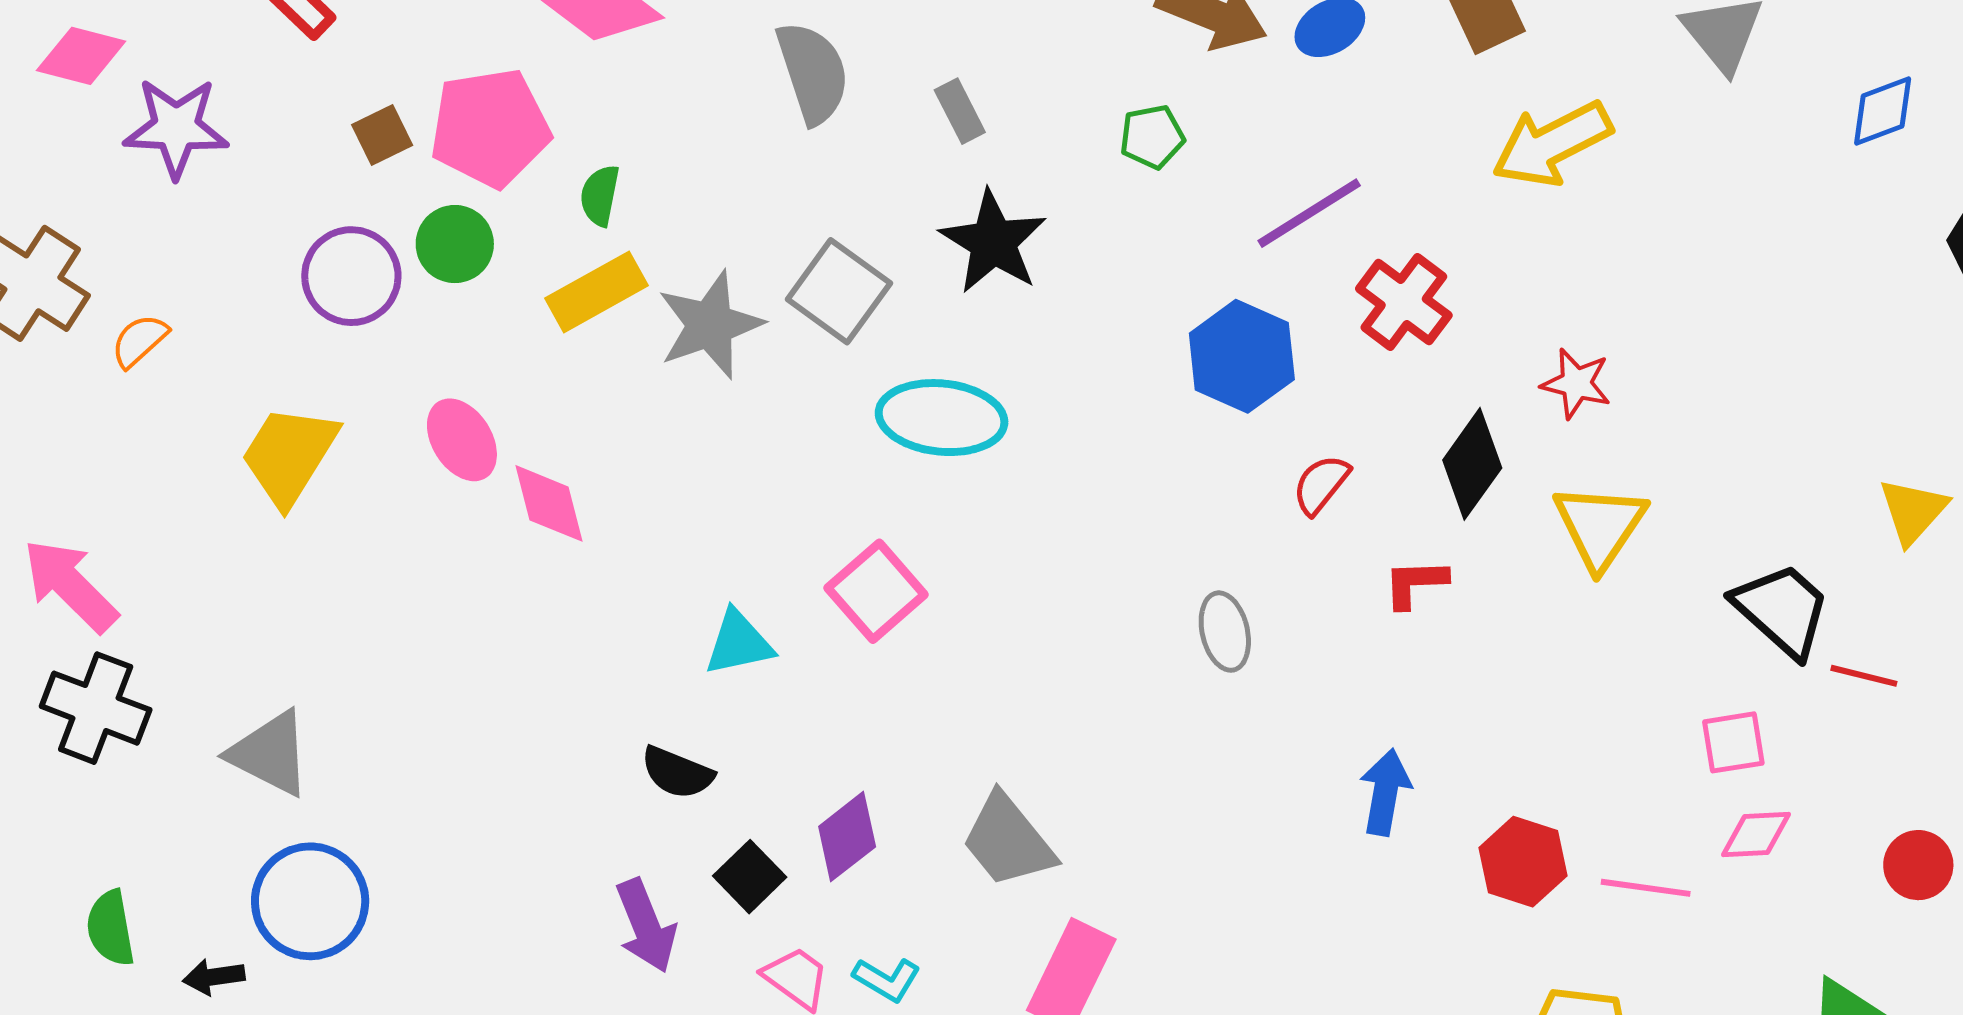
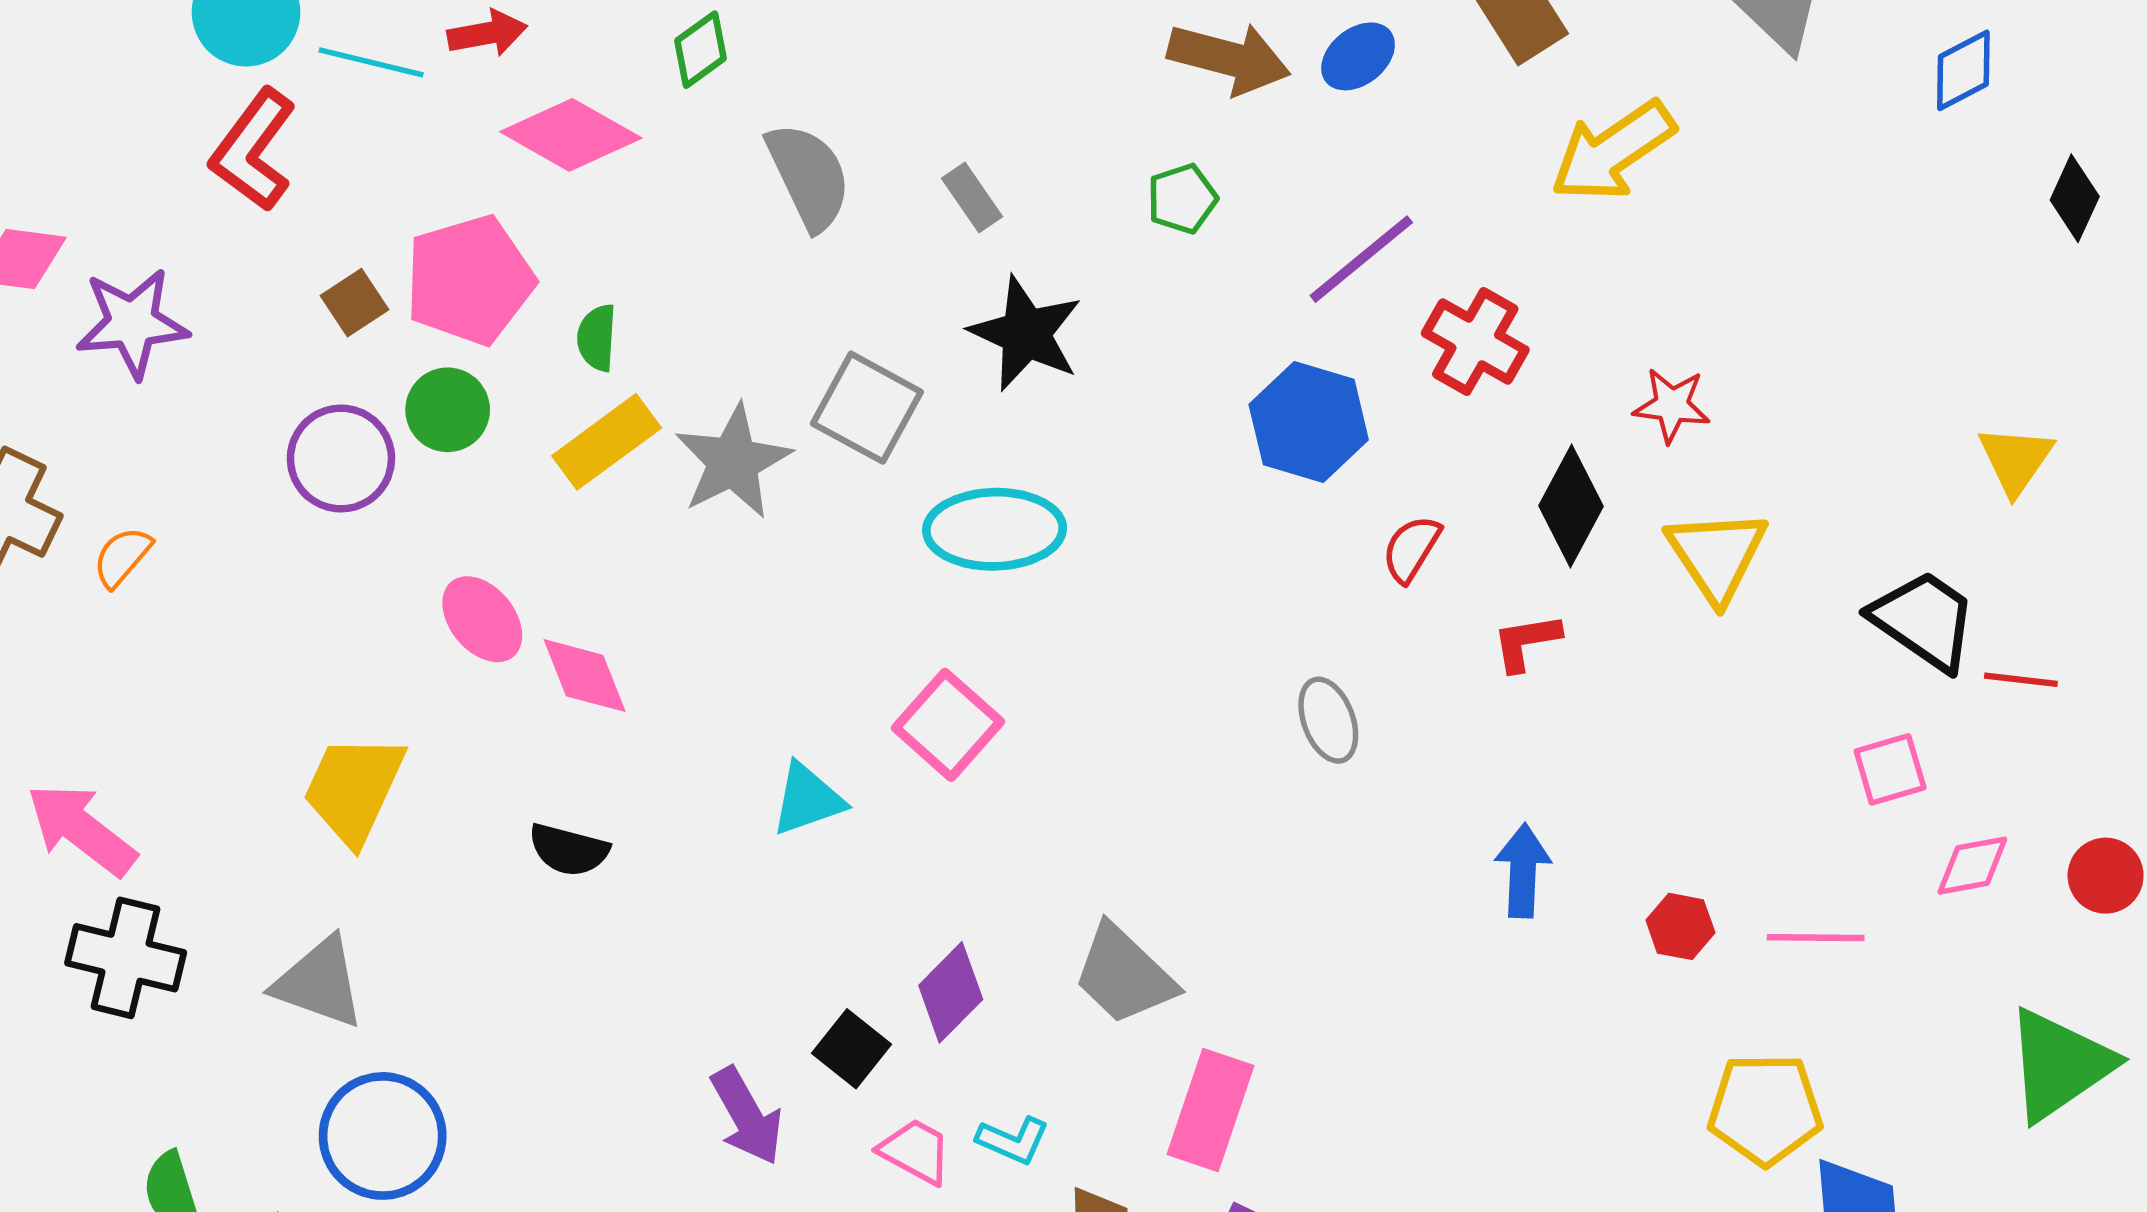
yellow trapezoid: (289, 455) -> (354, 789), moved
yellow triangle: (1913, 511) -> (2016, 460), moved
black semicircle: (677, 773) -> (569, 850), moved
pink diamond: (1756, 834) -> (1972, 866), moved
red hexagon: (1523, 862) -> (1680, 926), size x0.7

